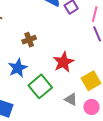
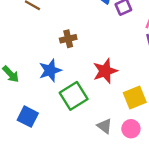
gray triangle: (71, 99) -> (105, 126), moved

